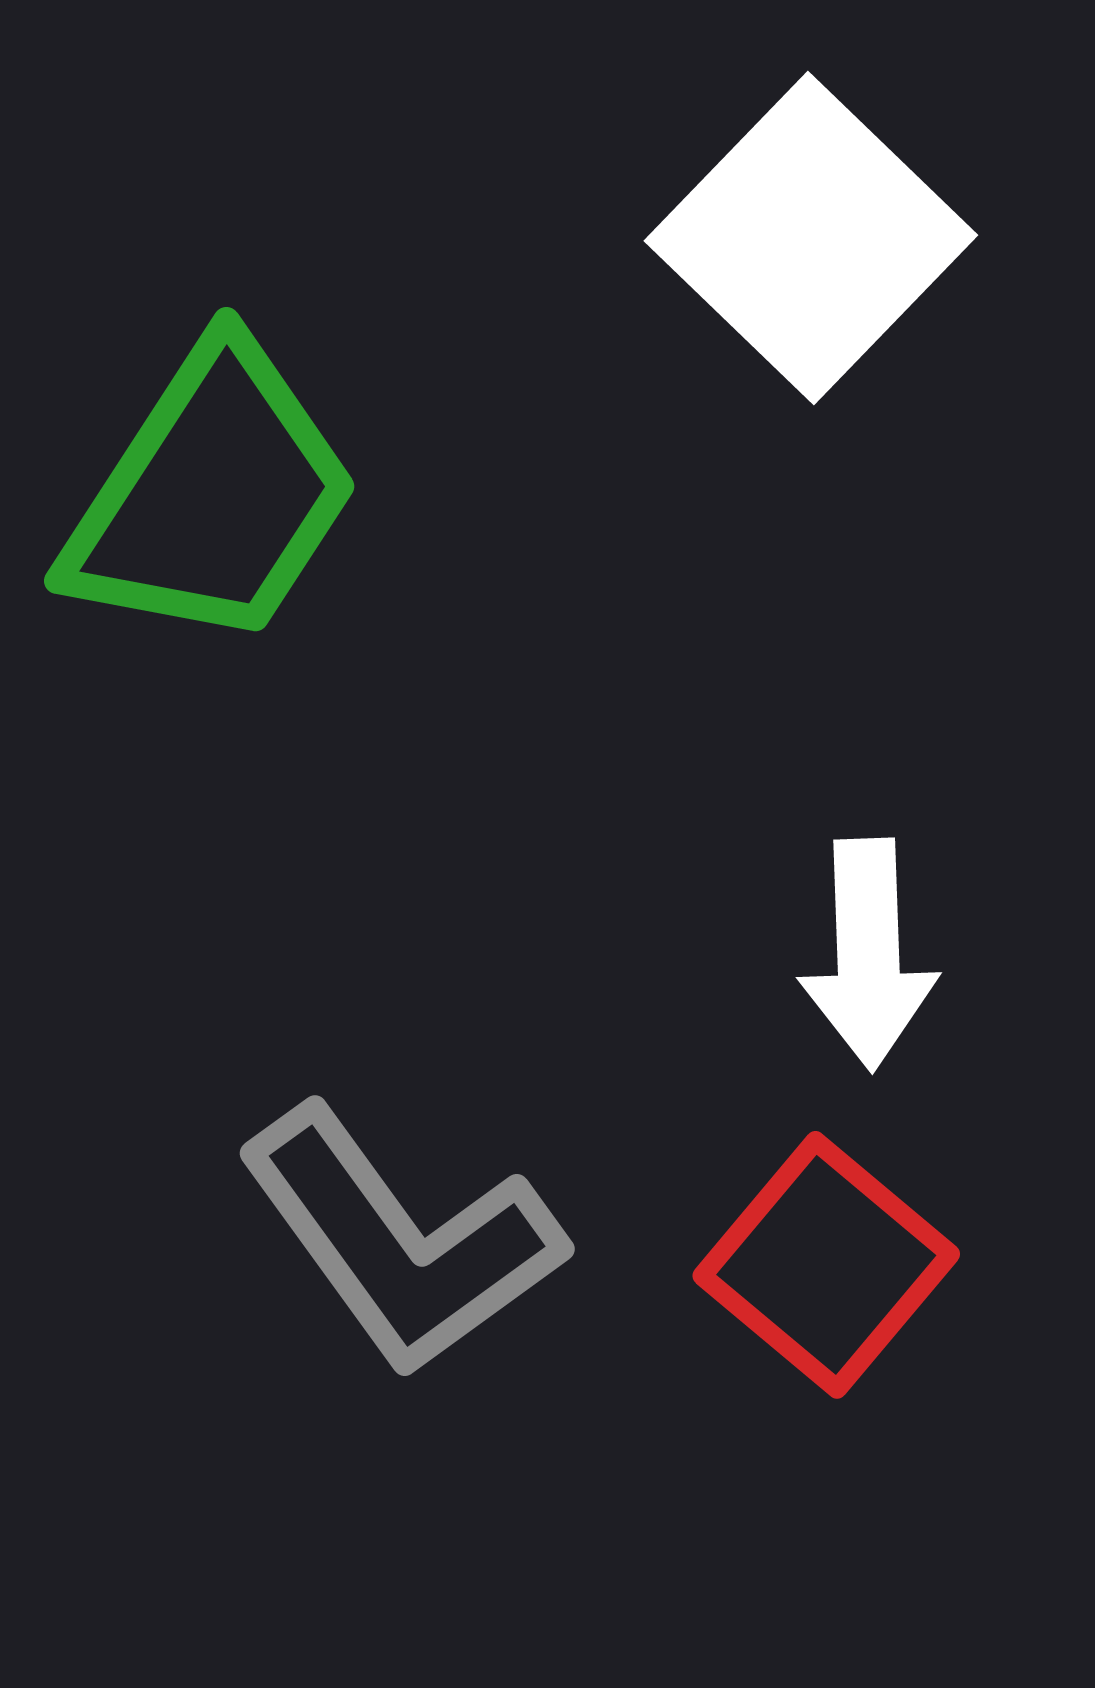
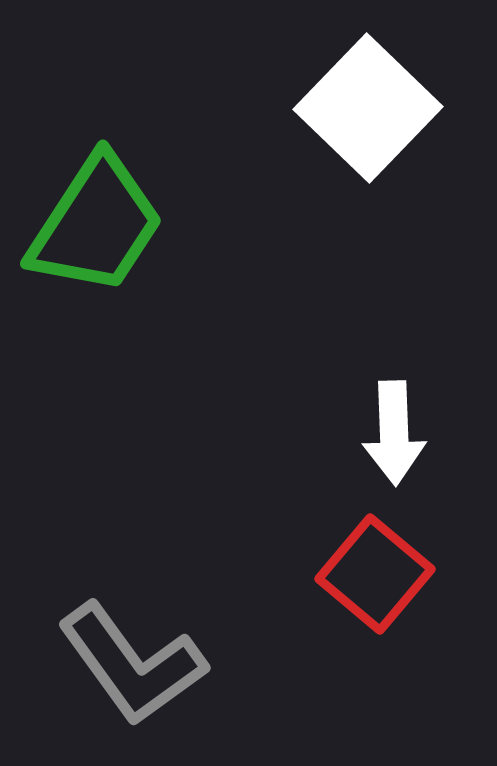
gray L-shape: (401, 1241) -> (132, 664), moved

